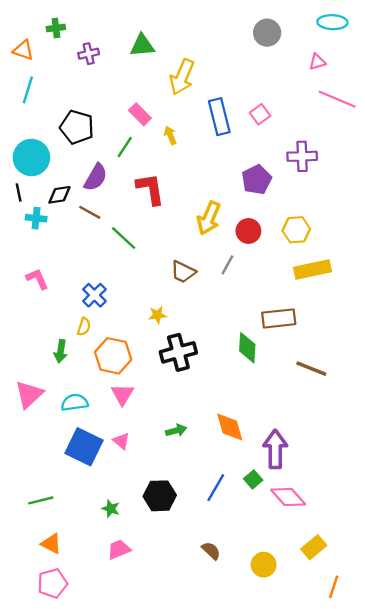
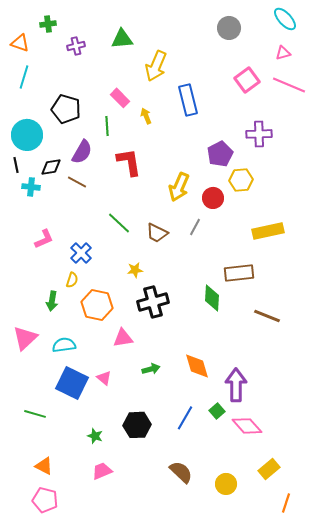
cyan ellipse: (332, 22) -> (285, 19), turned 45
pink triangle: (317, 62) -> (283, 53), moved
pink square: (260, 114) -> (247, 80), moved, size x1.4
green line: (125, 147) -> (107, 126), turned -36
yellow hexagon: (296, 230) -> (241, 180), moved
green line: (124, 238) -> (119, 223), moved
pink L-shape: (37, 279) -> (44, 239), moved, turned 90
pink triangle: (122, 394) -> (123, 338), moved, turned 50
green line: (41, 500) -> (35, 414), moved, turned 30
brown semicircle: (211, 551) -> (181, 472), size x1.4
pink pentagon: (52, 583) -> (45, 500), turned 30

